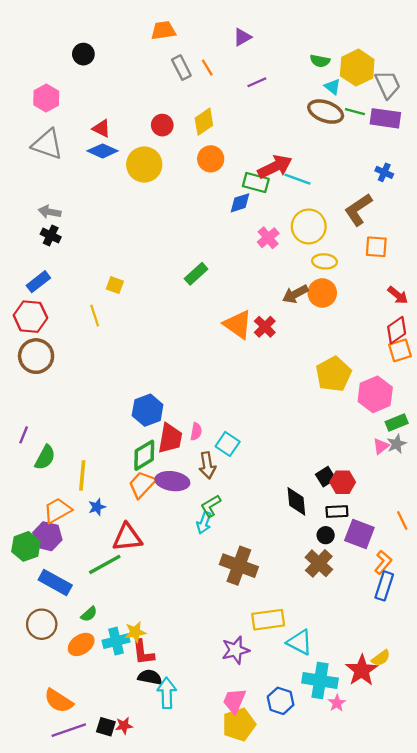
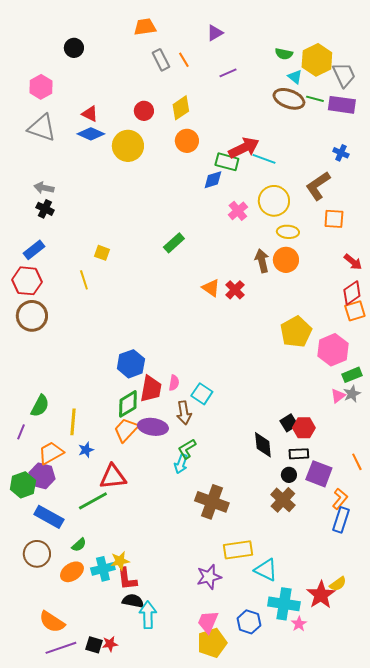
brown arrow: (295, 294) -> (262, 261), turned 105
orange triangle: (238, 324) -> (211, 288), size x0.7
purple line: (24, 435) -> (21, 432), moved

